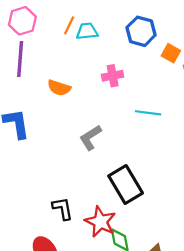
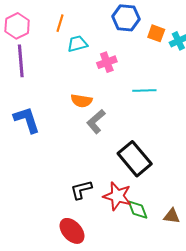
cyan trapezoid: (87, 31) -> (77, 44), moved
orange semicircle: (59, 88) -> (82, 101), moved
black L-shape: (63, 209) -> (81, 190), turned -85

